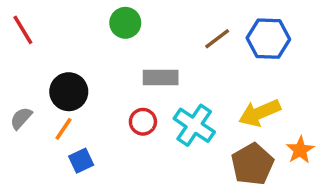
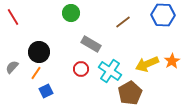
blue hexagon: (268, 39) -> (163, 15), moved
gray rectangle: (161, 78) -> (91, 44), turned 30
orange star: (300, 150) -> (172, 61), moved
brown pentagon: (252, 164) -> (130, 93), moved

